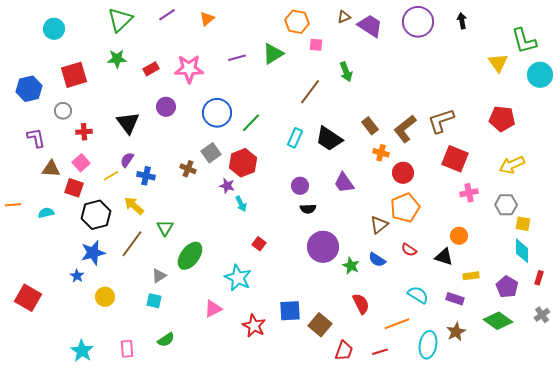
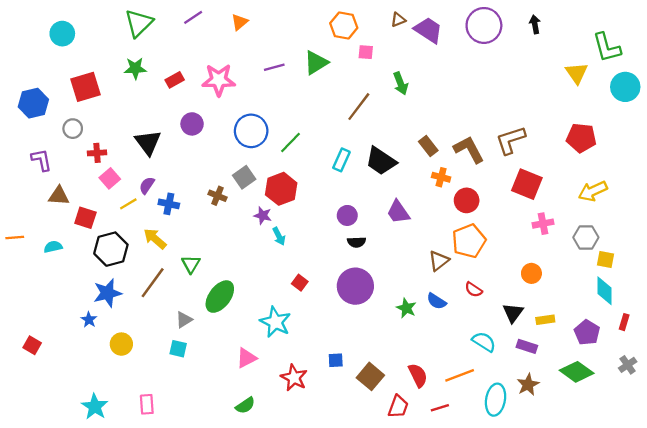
brown L-shape: (405, 129) -> (469, 149), turned 100
pink square: (81, 163) -> (110, 178), moved
purple circle: (323, 247) -> (355, 286), moved
black triangle: (444, 257) -> (513, 313), moved, turned 48
red square: (28, 298) -> (32, 345), size x0.6
red semicircle: (361, 304) -> (418, 375), moved
blue square: (290, 311) -> (336, 360), size x0.6
green semicircle: (166, 340) -> (245, 405), moved

